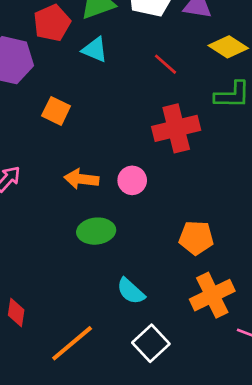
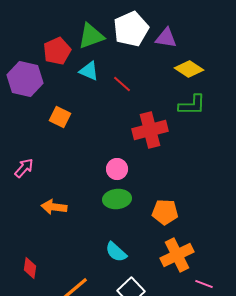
red line: (166, 64) -> (122, 84), moved
orange arrow: (81, 179) -> (54, 207), moved
green ellipse: (96, 231) -> (117, 199), moved

